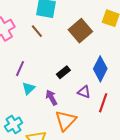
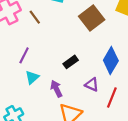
brown line: (37, 31) -> (35, 17), moved

